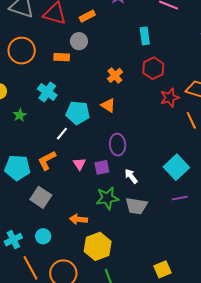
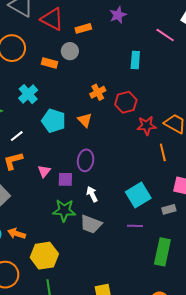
red hexagon: (153, 68) -> (126, 102), moved
white line: (62, 134) -> (17, 136), moved
orange arrow: (78, 219) -> (17, 234), moved

